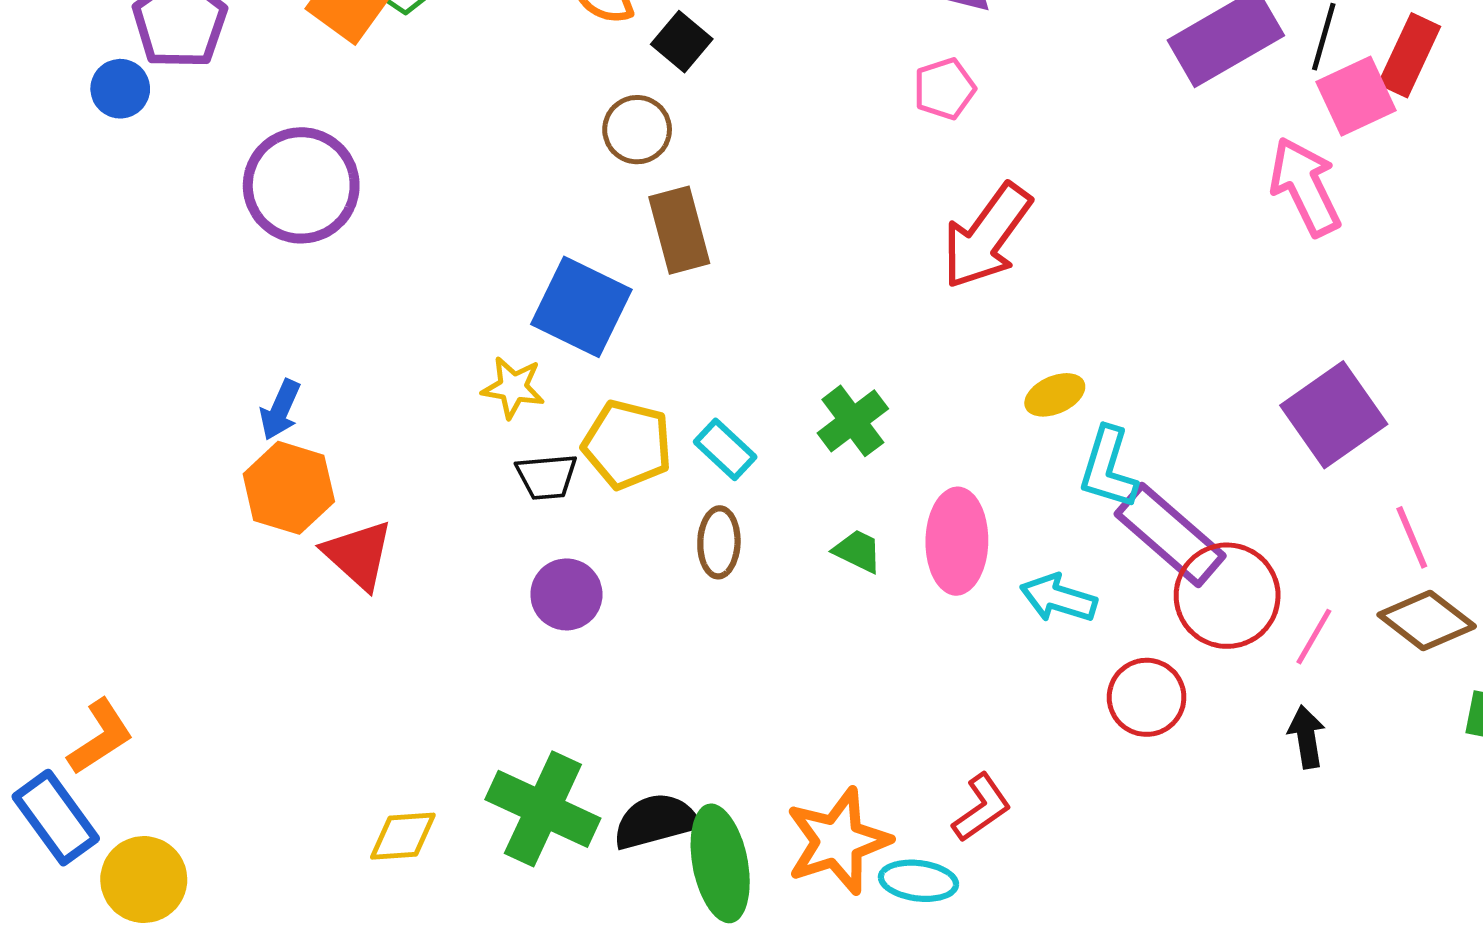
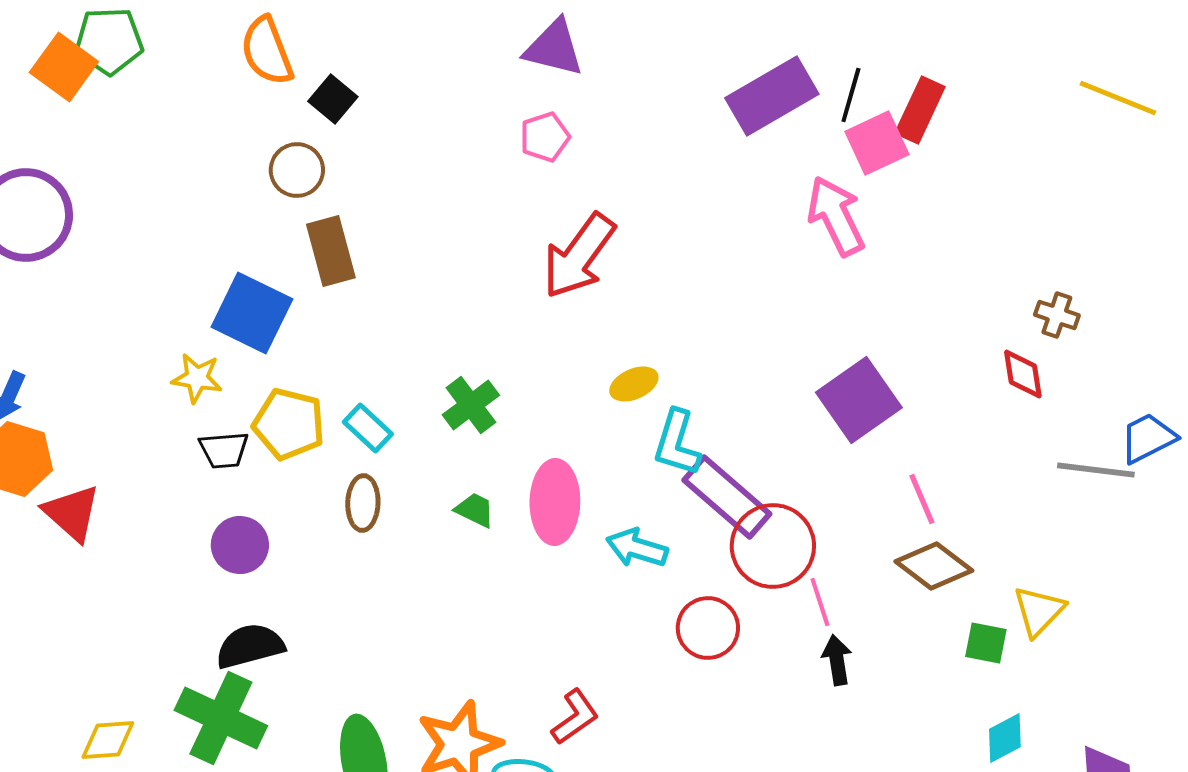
pink line: (1314, 637) -> (820, 602), moved, turned -48
black semicircle: (656, 821) -> (250, 646), moved

